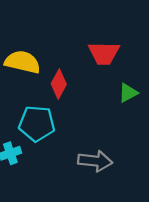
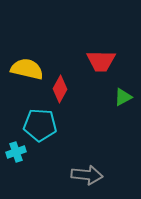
gray arrow: (95, 161) -> (87, 175), moved

